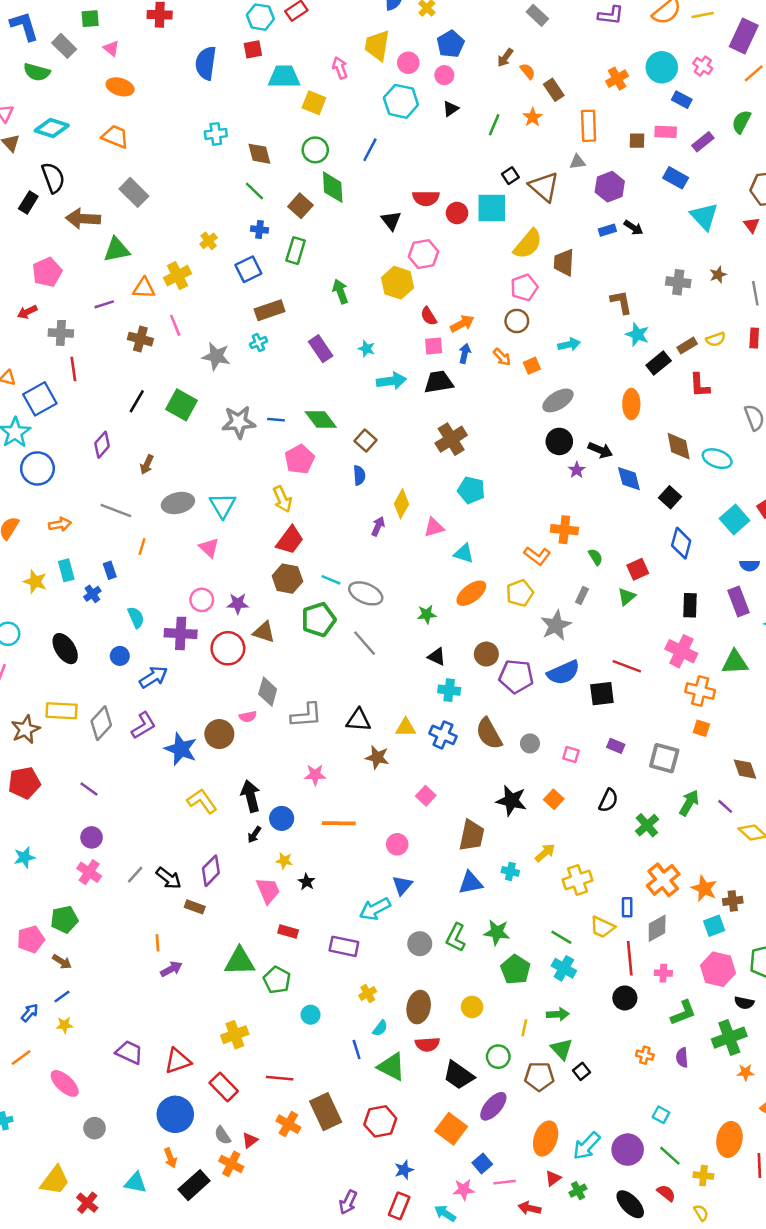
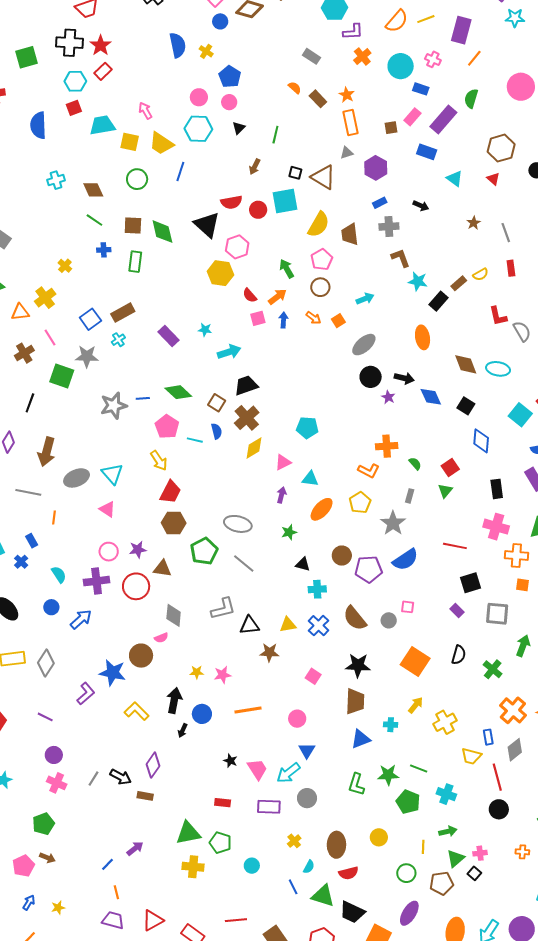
gray rectangle: (537, 15) -> (312, 56), moved
yellow trapezoid: (377, 45) -> (161, 143), moved, turned -56
brown arrow: (505, 58) -> (255, 167), moved
orange cross: (617, 79) -> (362, 57), moved
orange star: (533, 117) -> (347, 95), moved
pink rectangle: (666, 132) -> (412, 117), turned -42
purple rectangle: (703, 142) -> (443, 120), size x1.6
black square: (510, 176) -> (295, 173), turned -32
green diamond: (333, 187) -> (162, 232), moved
brown square: (300, 206) -> (133, 226), turned -30
cyan triangle: (704, 216) -> (455, 178), size x0.7
black triangle: (391, 221) -> (207, 225), size x1.6
black arrow: (633, 228) -> (421, 206), moved
blue square: (248, 269) -> (90, 319), moved
gray cross: (678, 282) -> (389, 227), moved
green arrow: (340, 291) -> (287, 269), moved
brown cross: (140, 339) -> (24, 353), turned -36
black trapezoid: (439, 382) -> (246, 385), moved
red L-shape: (700, 385) -> (498, 316), moved
green square: (181, 405) -> (62, 376), moved
brown cross: (451, 439) -> (247, 418), moved
brown arrow: (147, 465) -> (47, 452), size x1.8
yellow diamond: (402, 504) -> (254, 448), turned 40
purple arrow: (378, 526) -> (282, 495), moved
cyan line: (331, 580) -> (195, 440), moved
black square: (602, 694) -> (470, 583), moved
gray L-shape: (306, 715) -> (223, 609), moved
purple L-shape: (144, 725) -> (86, 694), moved
blue cross: (443, 735) -> (319, 626), turned 30
purple rectangle: (616, 746) -> (457, 611), turned 32
pink square: (571, 755) -> (408, 607), moved
black arrow: (251, 796) -> (174, 700), turned 35
orange square: (554, 799) -> (415, 661), size x1.8
black star: (511, 801) -> (358, 665), moved
yellow star: (284, 861) -> (197, 672), moved
pink trapezoid: (268, 891) -> (257, 769), moved
green line: (561, 937) -> (419, 768), moved
pink pentagon: (31, 939) -> (23, 866), moved
orange line: (158, 943) -> (116, 892), moved
gray circle: (420, 944) -> (307, 798), moved
pink cross: (663, 973) -> (480, 853), moved
blue line: (62, 996) -> (107, 864), moved
yellow cross: (235, 1035) -> (193, 867), moved, turned 35
green triangle: (562, 1049) -> (456, 858), turned 42
black trapezoid: (459, 1075) -> (352, 912), moved

